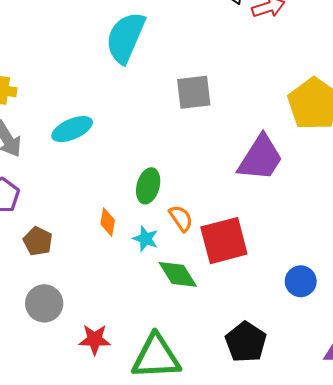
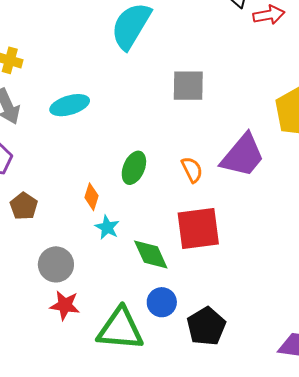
orange semicircle: (181, 218) -> (192, 170), moved
cyan star: (146, 239) -> (107, 227), moved
blue circle: (301, 281) -> (162, 302), moved
gray circle: (44, 303) -> (56, 264), moved

